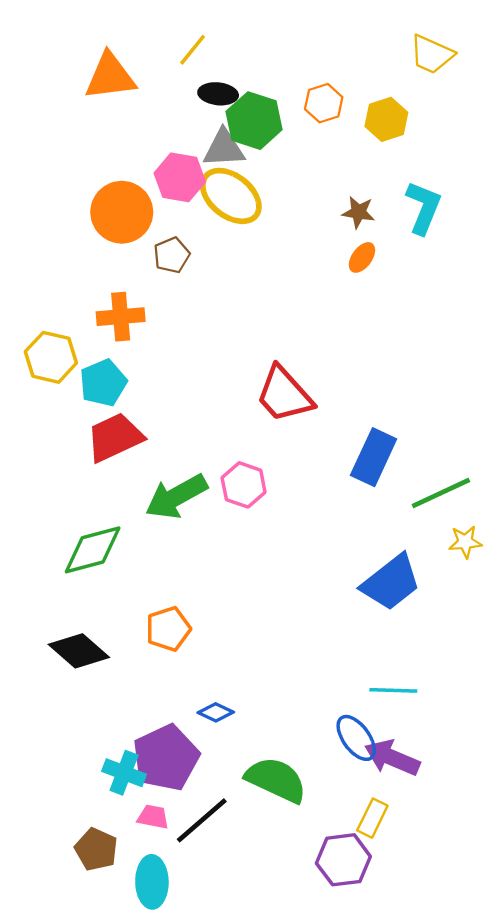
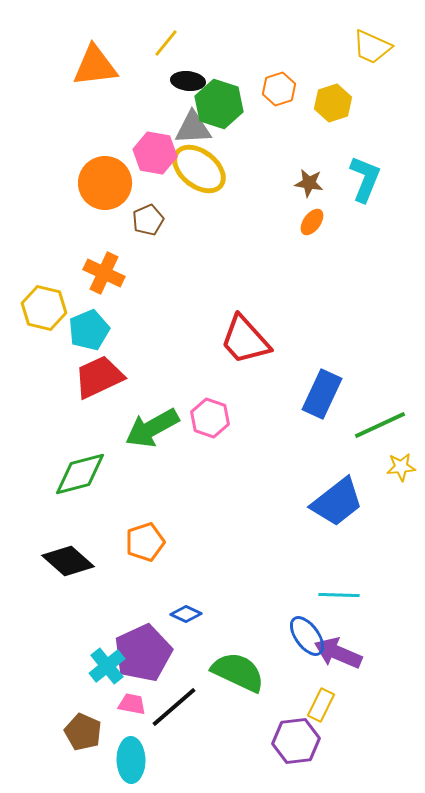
orange cross: (121, 317) -> (104, 273), turned 30
cyan cross: (124, 773) -> (107, 666), turned 30

